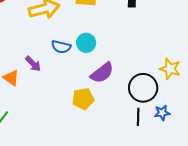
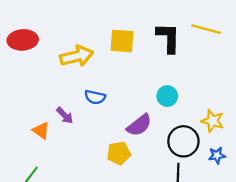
cyan circle: (86, 43) -> (167, 96), moved
blue star: (162, 113) -> (217, 155), moved

